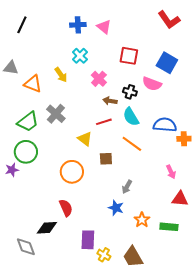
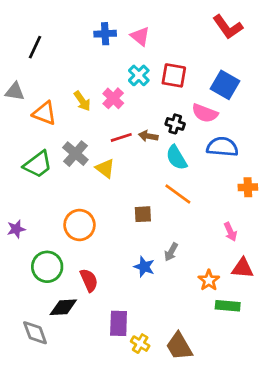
black line: (22, 25) -> (35, 47), moved
cyan cross: (80, 56) -> (139, 75), moved
pink cross: (99, 79) -> (113, 98), moved
red line: (104, 122) -> (121, 137), moved
blue semicircle: (165, 125) -> (222, 147), moved
yellow triangle: (85, 139) -> (105, 168), moved
green circle: (26, 152) -> (47, 267), moved
orange circle: (72, 172) -> (79, 225), moved
blue star: (116, 208) -> (144, 267), moved
orange star: (142, 220) -> (209, 280), moved

